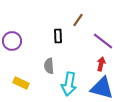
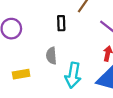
yellow rectangle: (21, 83) -> (21, 74), turned -35

